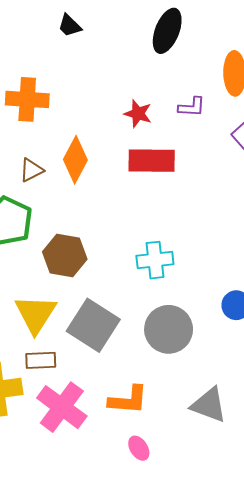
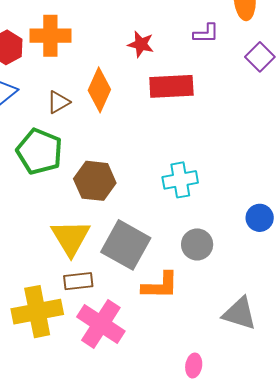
red star: (138, 114) -> (141, 44), moved
gray circle: (169, 329) -> (197, 244), size x0.7
orange L-shape: (128, 400) -> (160, 286), moved
pink ellipse: (139, 448) -> (194, 366), moved, turned 45

